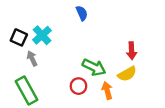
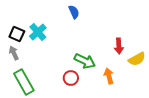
gray arrow: (32, 58) -> (14, 53), moved
yellow semicircle: (127, 74) -> (137, 59), moved
orange arrow: (107, 90) -> (109, 76), moved

